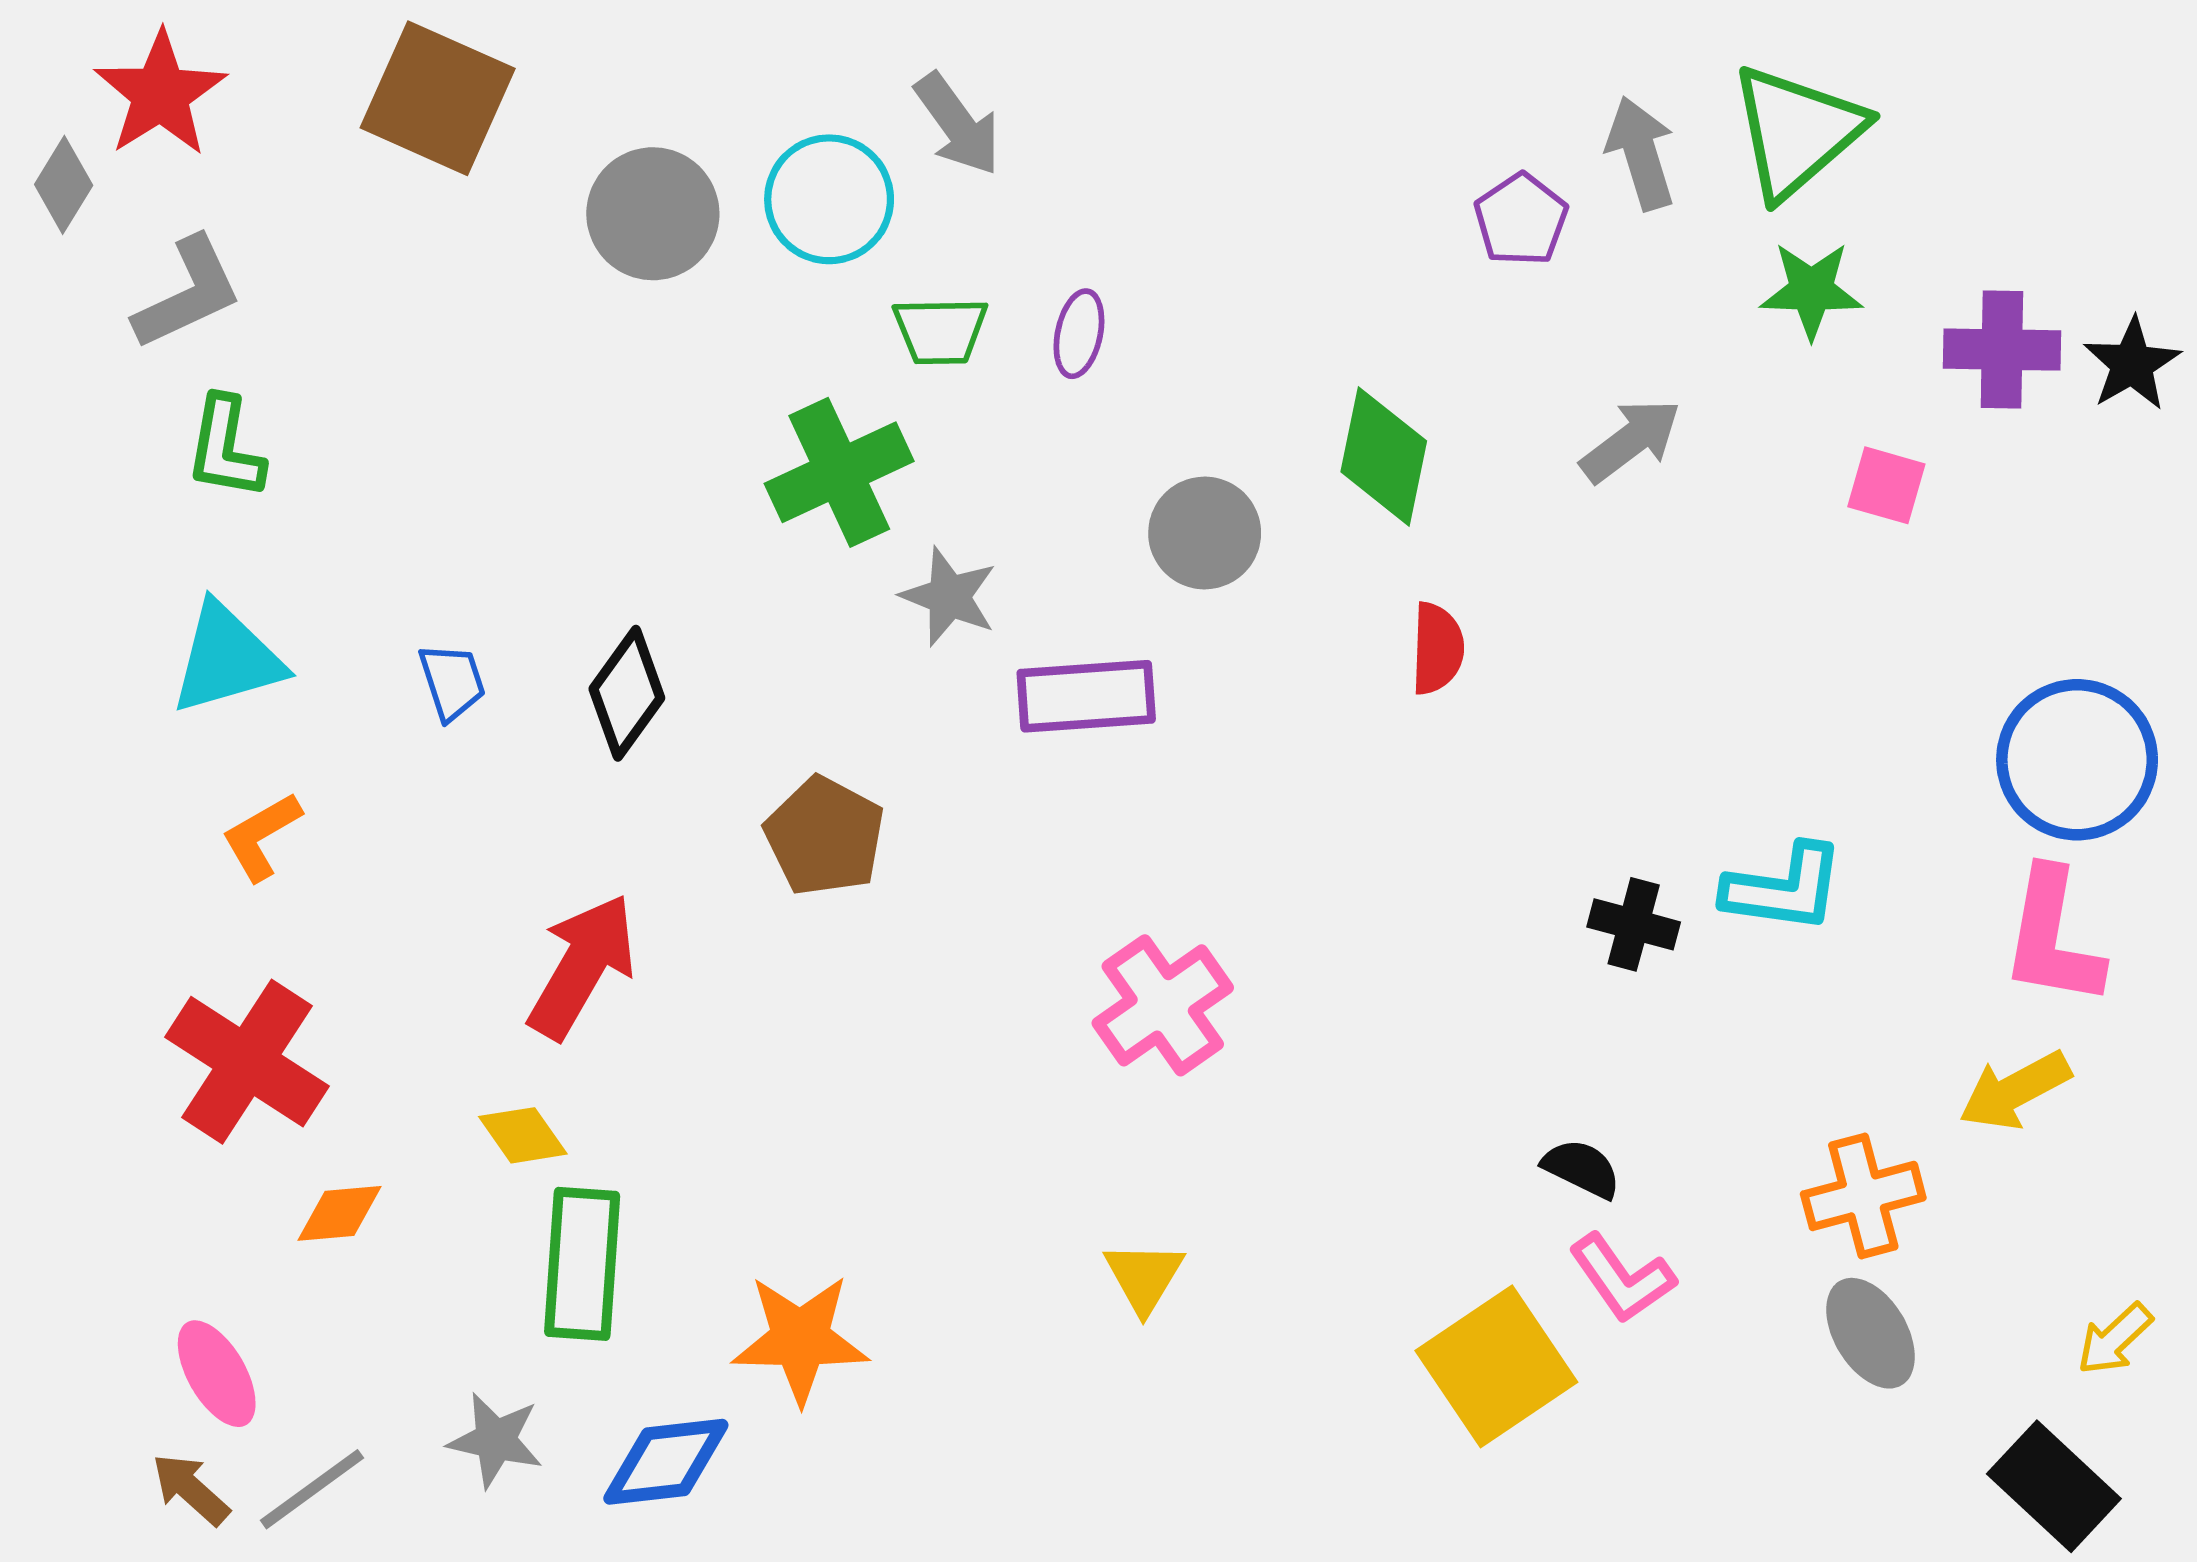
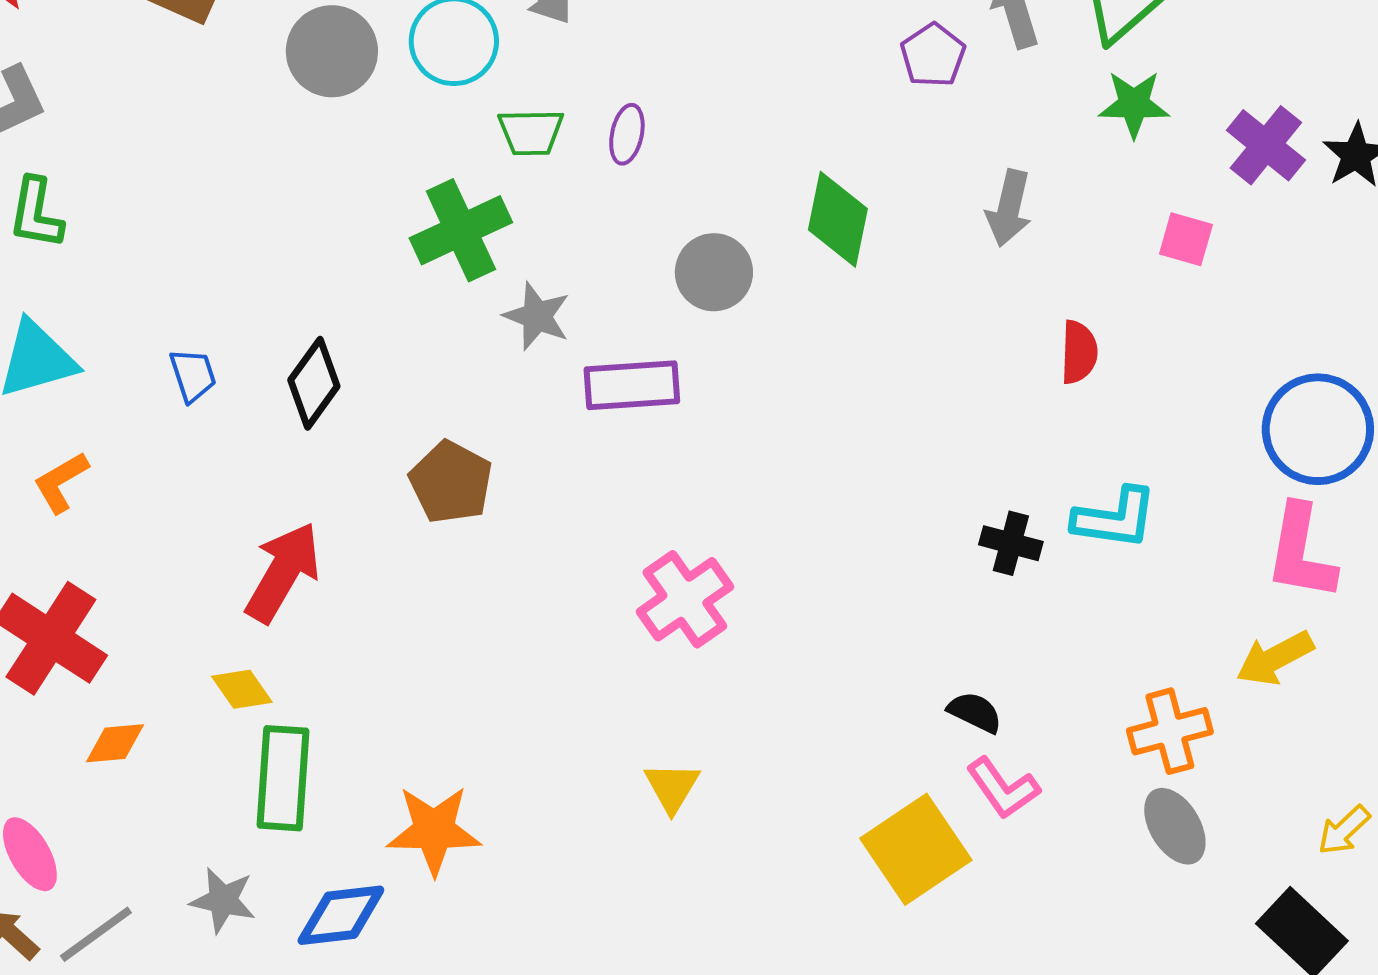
purple cross: (2002, 350) -> (1266, 145), turned 38
gray arrow: (1631, 441) -> (1009, 208), turned 140
red semicircle: (1437, 649) -> (1079, 352), moved

